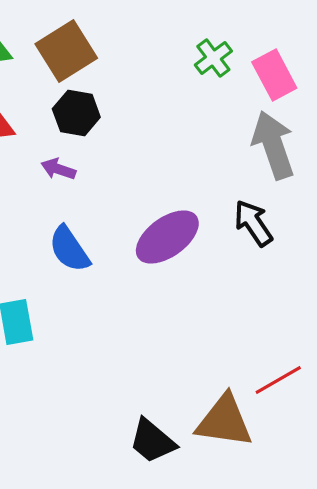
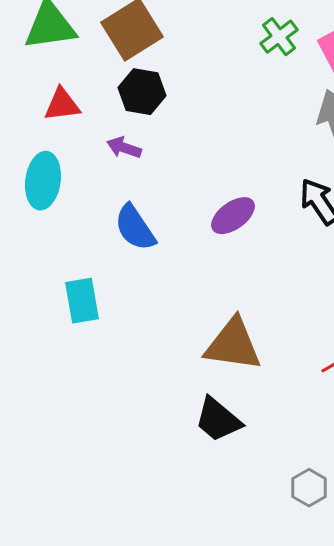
purple ellipse: (167, 237) -> (233, 216), size x0.7
brown triangle: (224, 421) -> (233, 345), moved

